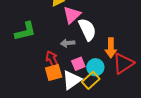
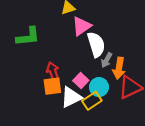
gray arrow: (68, 43) -> (107, 60), moved, turned -64
pink square: (78, 64) -> (81, 80), turned -32

